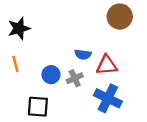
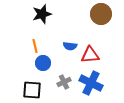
black star: (19, 28) -> (42, 14), moved
orange line: (15, 64) -> (35, 46), moved
gray cross: (75, 78) -> (64, 82), moved

